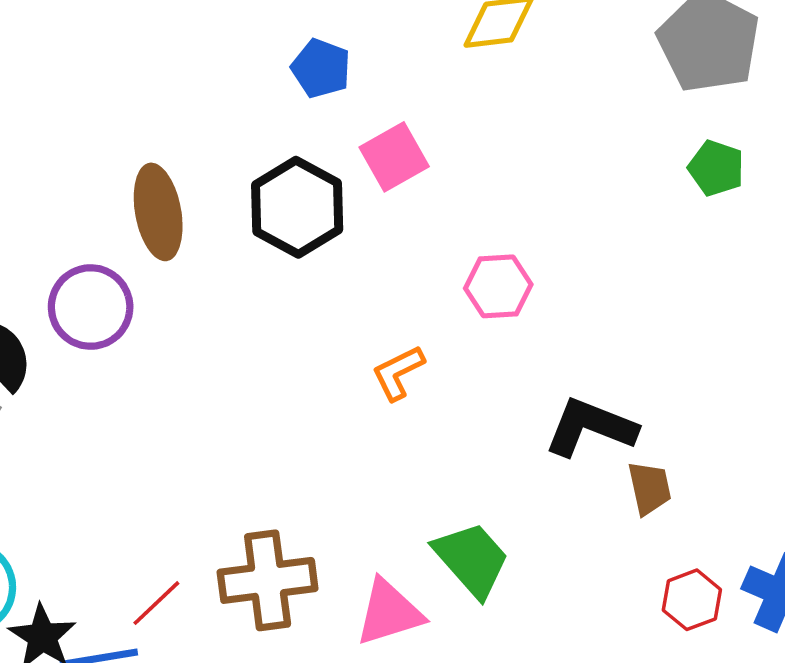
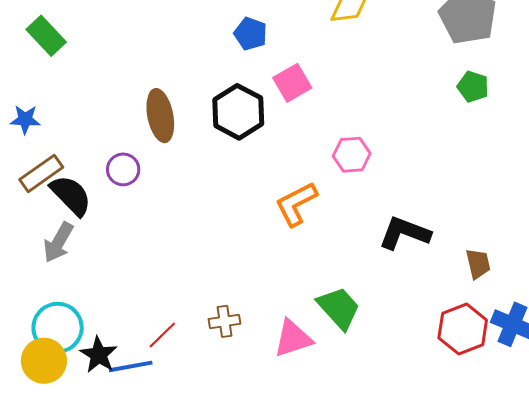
purple circle: (91, 307) -> (123, 169), size x0.7
orange L-shape: (398, 373) -> (296, 204), size x1.4
brown trapezoid: (650, 488) -> (478, 264), moved
brown cross: (268, 580) -> (225, 321), size x0.6
red hexagon: (692, 600) -> (463, 329), size x1.5

